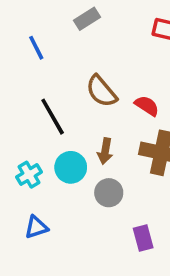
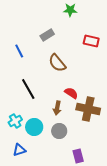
brown semicircle: (101, 91) -> (57, 63), moved
red semicircle: (147, 106) -> (71, 93), moved
cyan circle: (71, 167) -> (34, 127), moved

